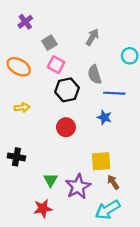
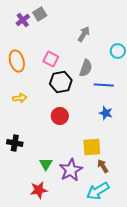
gray square: (49, 43) -> (40, 14), moved
orange ellipse: (19, 67) -> (17, 61), turned 45
gray semicircle: (94, 74) -> (86, 68), turned -144
blue star: (104, 117) -> (106, 113), moved

